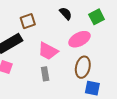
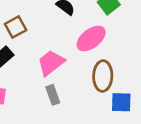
pink trapezoid: (48, 51) -> (51, 63), turned 125

